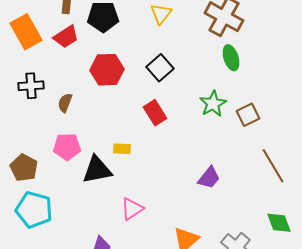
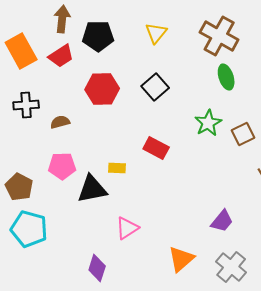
brown semicircle: (65, 103) -> (60, 122), turned 54
red rectangle: (155, 113) -> (156, 148), moved, turned -30
purple trapezoid: (209, 178) -> (222, 221), moved

